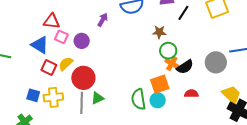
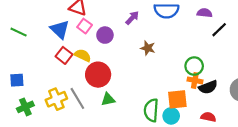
brown star: (159, 32) -> (148, 48), moved
yellow semicircle: (66, 64) -> (83, 55), turned 56
orange cross: (172, 64) -> (195, 80), turned -32
blue square: (33, 95) -> (17, 80), moved, turned -32
yellow cross: (53, 97) -> (56, 99), moved, turned -30
gray line: (82, 103) -> (77, 98), moved, turned -45

